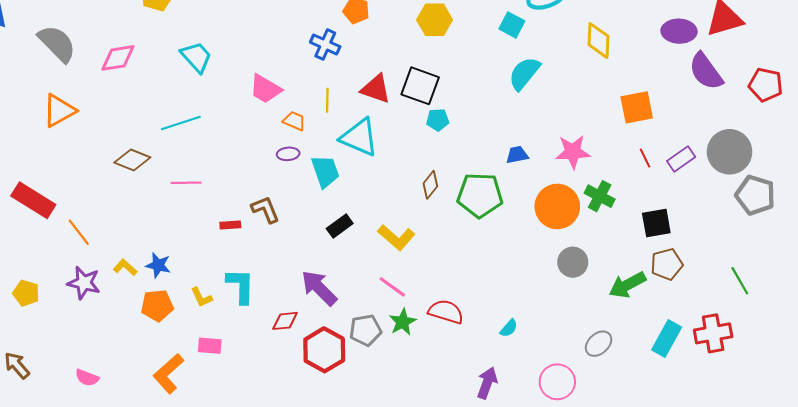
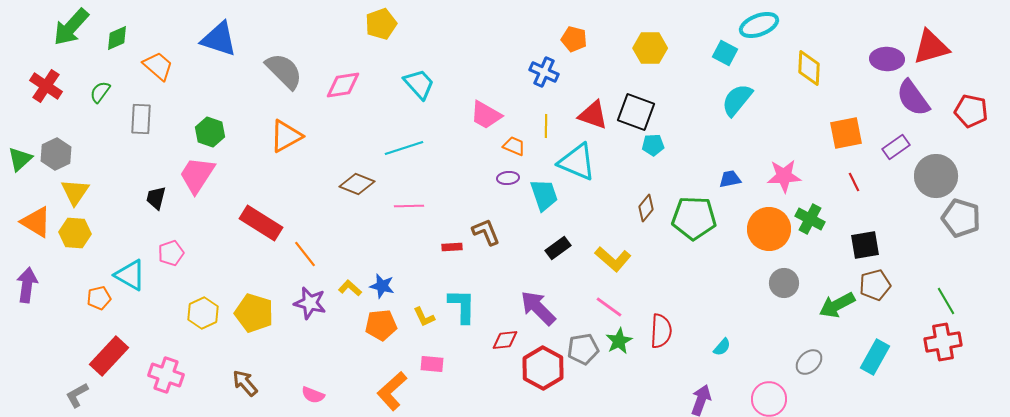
purple rectangle: (681, 159) -> (896, 147), moved
yellow pentagon: (26, 293) -> (254, 313), size x1.5
red semicircle: (446, 312) -> (661, 331), turned 76
red cross: (713, 333) -> (943, 342), moved

